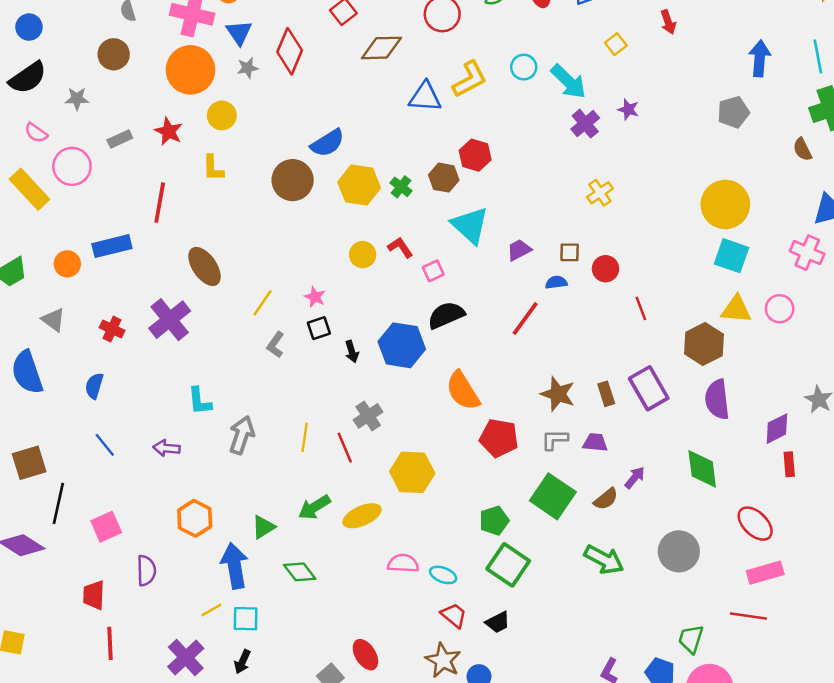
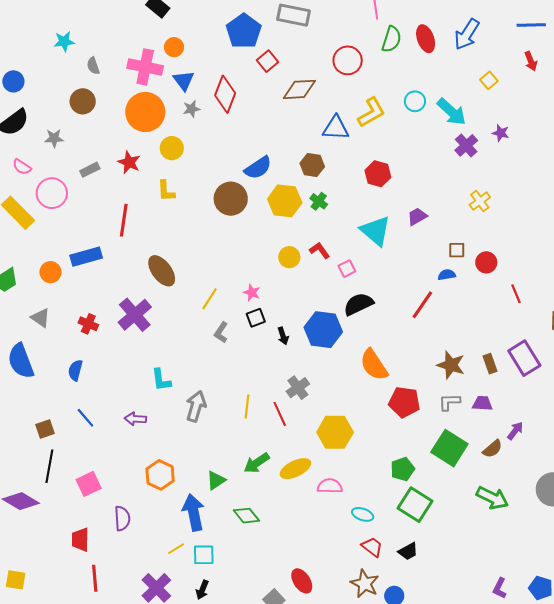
brown hexagon: (444, 178) -> (312, 165), moved
purple trapezoid: (519, 250) -> (417, 216), moved
brown square: (29, 463) -> (45, 429), moved, size x0.7
pink semicircle: (403, 563) -> (330, 486), moved

